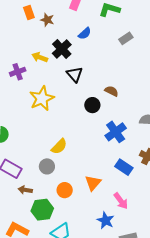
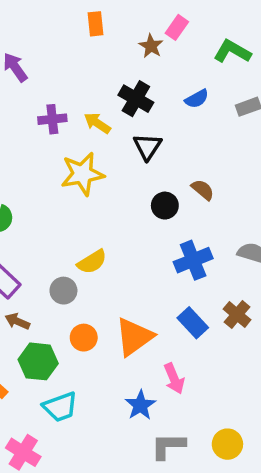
brown star: (47, 20) -> (151, 46), moved
blue semicircle: (85, 33) -> (197, 99), moved
black cross: (62, 49) -> (136, 99), turned -30
yellow arrow: (40, 57) -> (97, 123), moved
orange triangle: (93, 183) -> (134, 337), size x1.4

